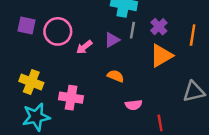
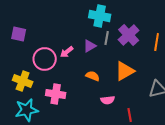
purple cross: (159, 27) -> (129, 35), size x1.5
pink circle: (58, 31) -> (45, 59), moved
orange triangle: (161, 56) -> (125, 71), moved

